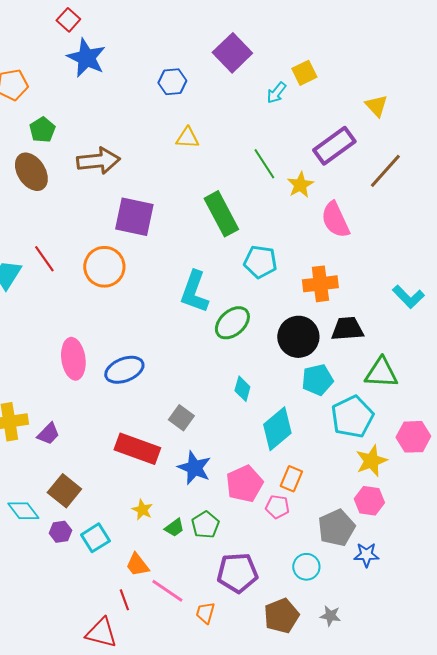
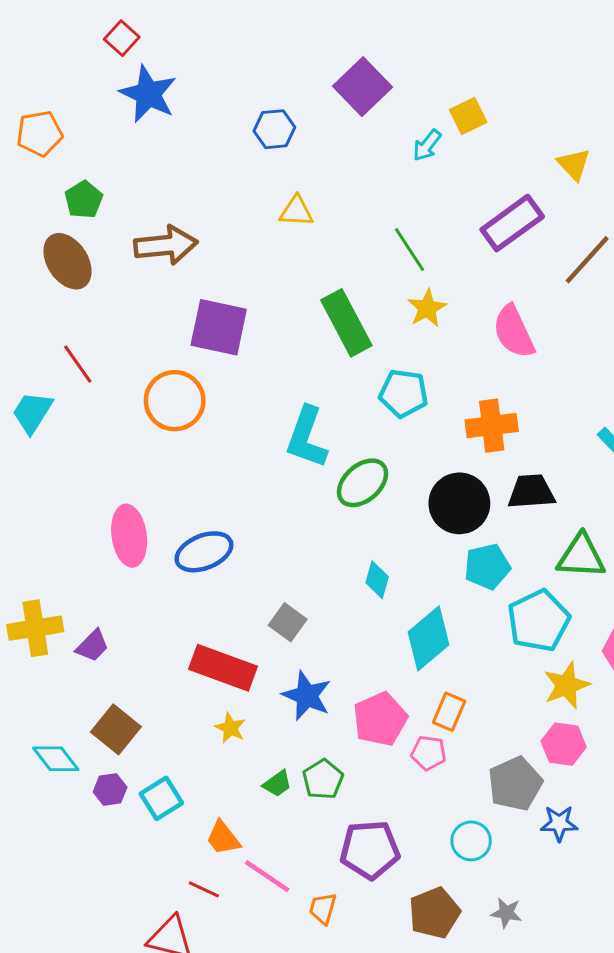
yellow star: (300, 185) -> (427, 308), moved
red line: (44, 259) -> (78, 364), moved
yellow star: (142, 510) -> (230, 728), moved
red line: (124, 600) -> (204, 889), turned -45

